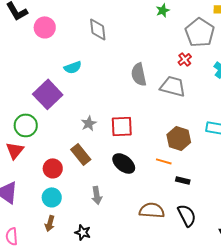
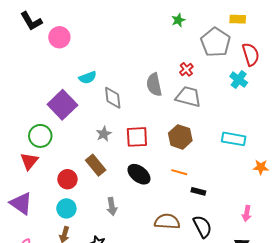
gray diamond: (98, 29) -> (113, 98), moved
red cross: (185, 59) -> (186, 69), moved
brown hexagon: (179, 138) -> (180, 137), moved

